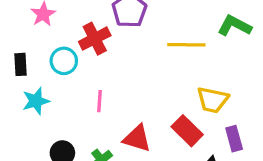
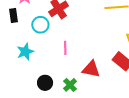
black rectangle: (20, 64) -> (13, 16), moved

